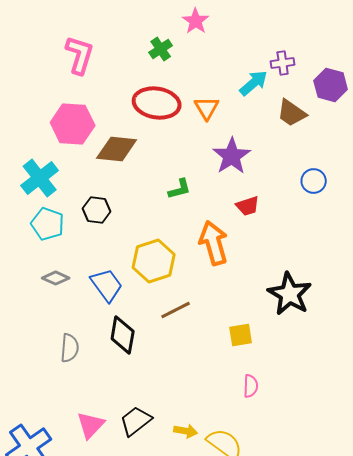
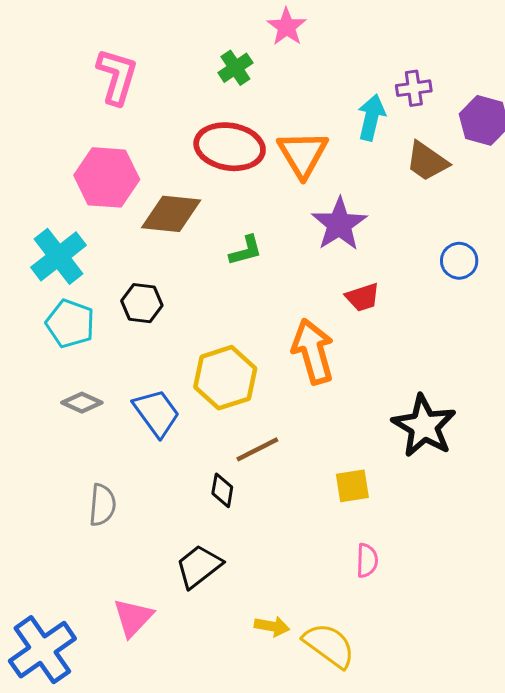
cyan arrow: (254, 83) -> (371, 117), turned -36
orange triangle: (207, 108) -> (303, 154), size x1.4
green L-shape: (180, 189) -> (246, 251), moved
black diamond: (123, 335) -> (222, 490), moved, size x0.6
black trapezoid: (136, 421) -> (199, 566), moved

